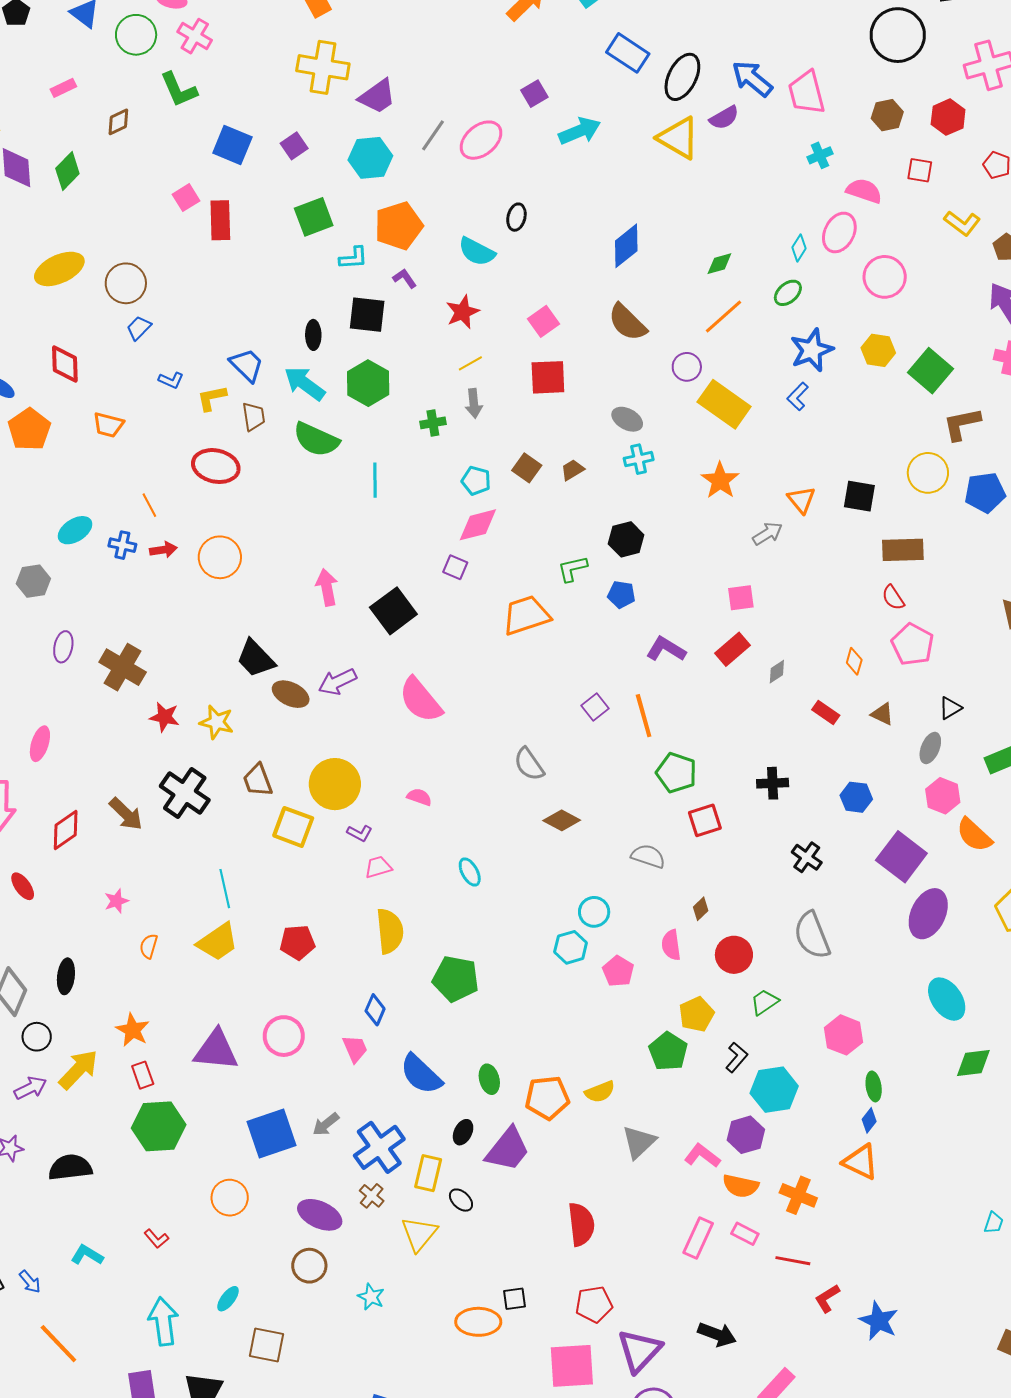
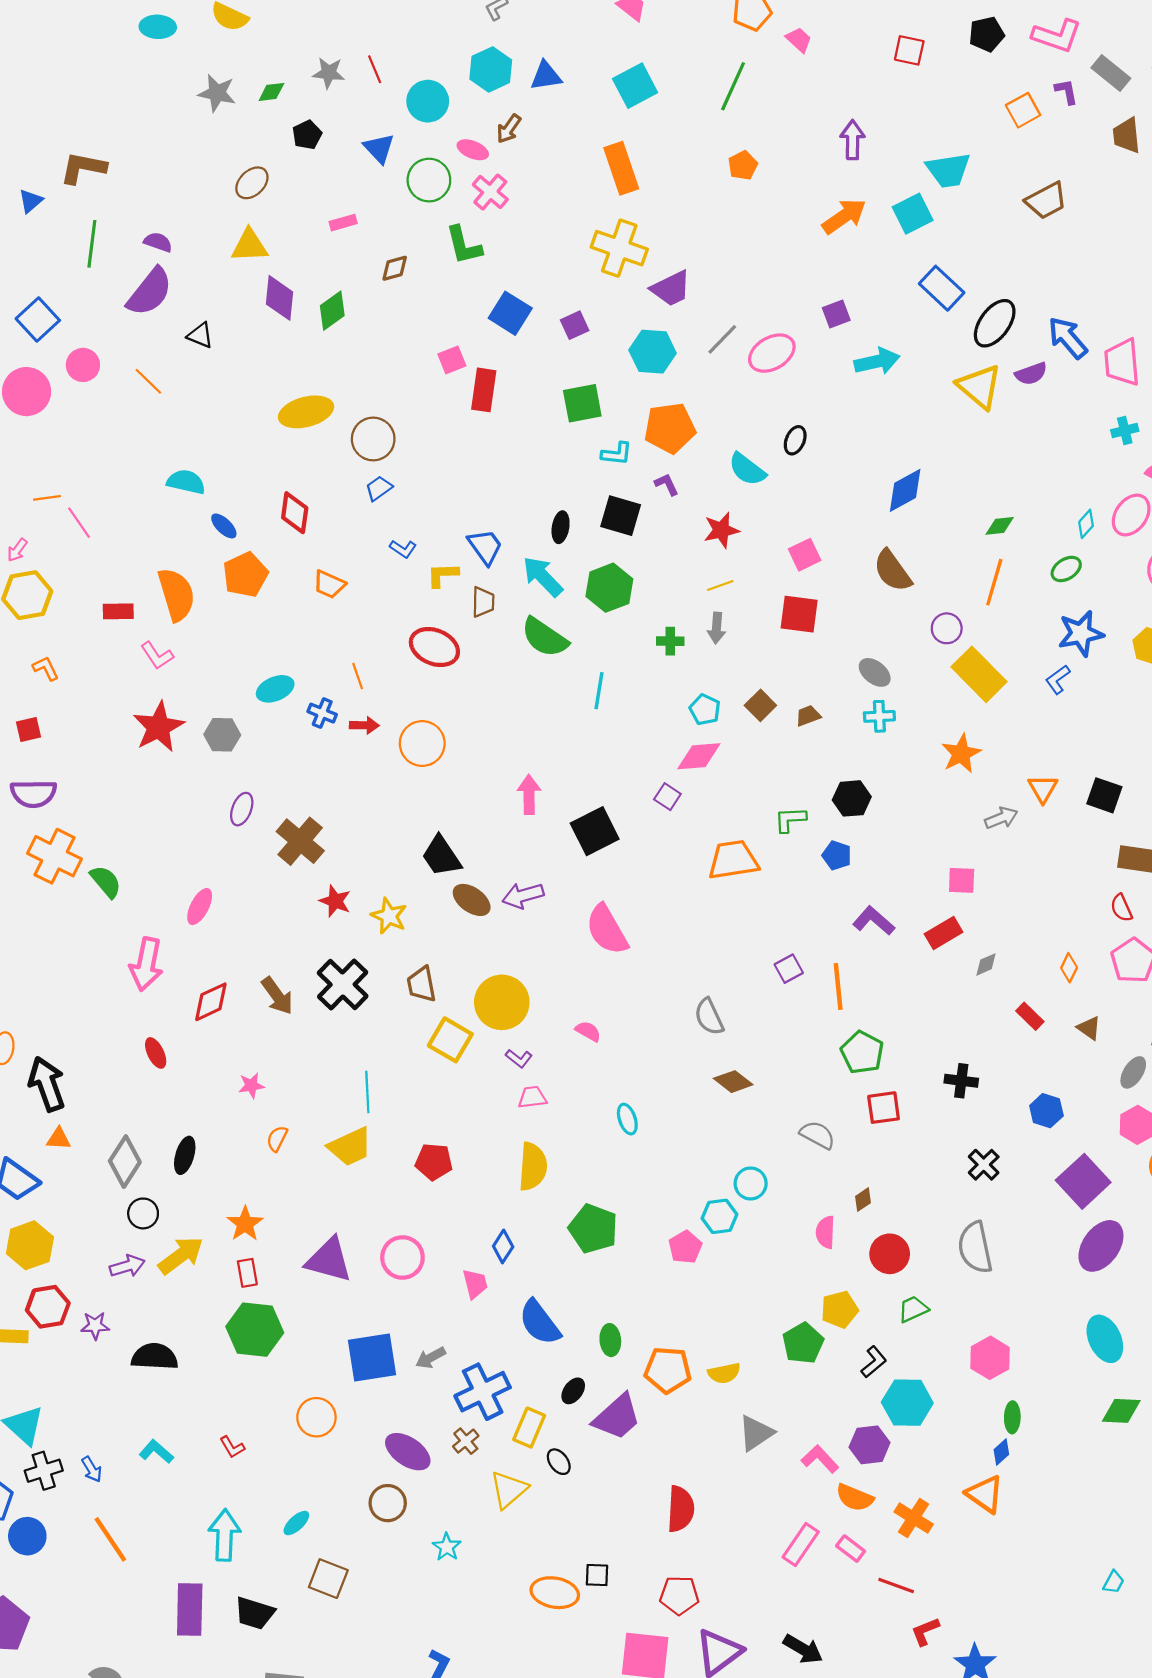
orange line: (723, 317) -> (994, 582), turned -42
pink pentagon: (618, 971) -> (685, 1247), moved

